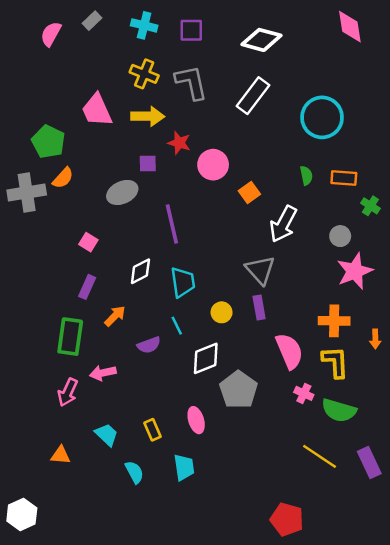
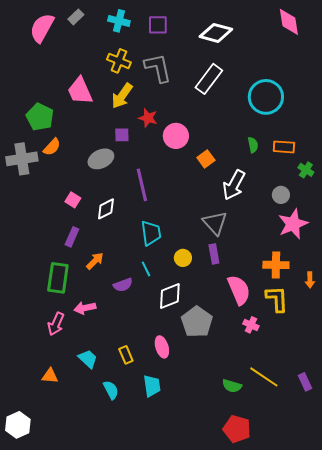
pink semicircle: (51, 34) -> (42, 28), size x1.4
yellow arrow: (148, 116) -> (122, 96), turned 124
white diamond: (140, 271) -> (106, 209), moved
green semicircle: (339, 410) -> (232, 386), moved, size x0.7
purple rectangle: (369, 462) -> (305, 382), size x0.7

